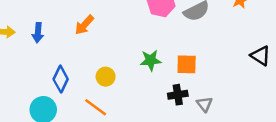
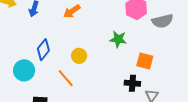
green star: (151, 60) -> (118, 39), moved

